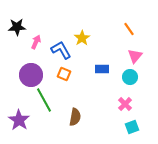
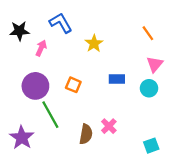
blue L-shape: (61, 50) -> (61, 23), moved
pink cross: (125, 104) -> (109, 126), moved

